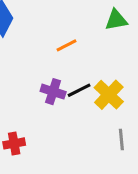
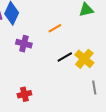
purple cross: (53, 92) -> (24, 44), moved

